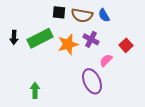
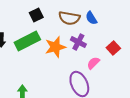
black square: (59, 12) -> (36, 15), moved, turned -32

